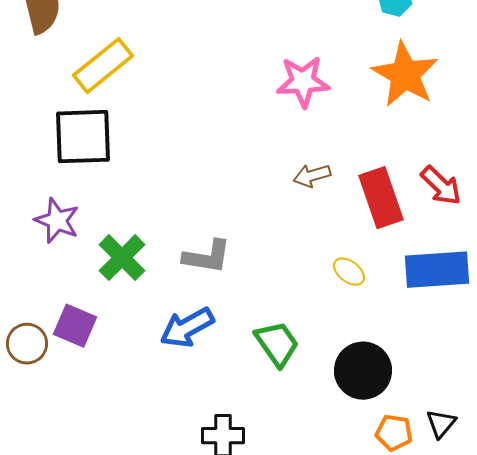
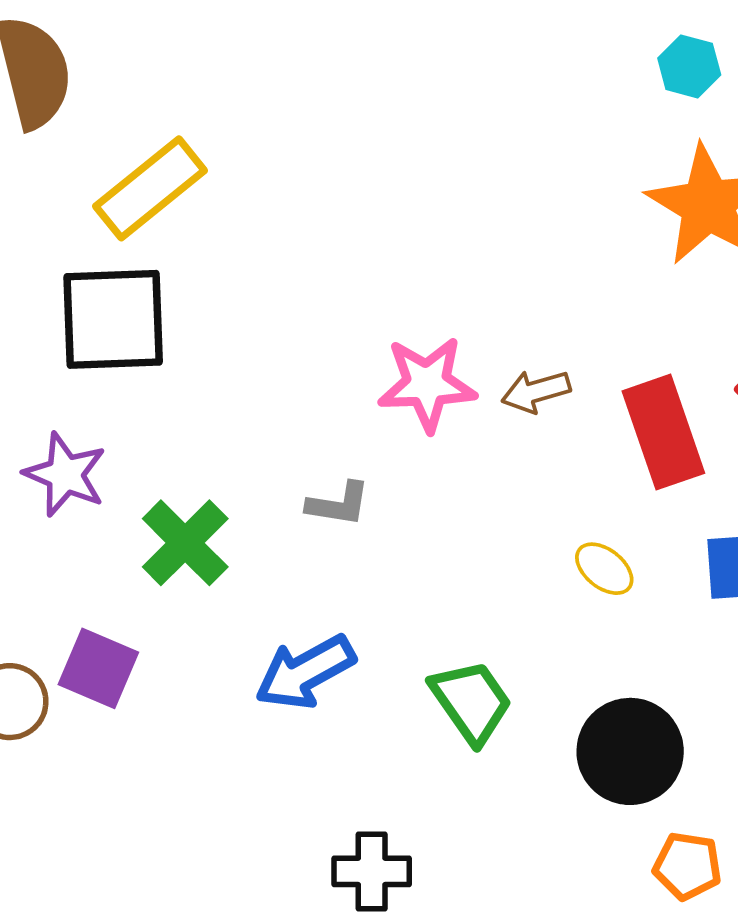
pink star: (303, 82) -> (427, 384), moved
gray L-shape: (207, 257) -> (338, 504), moved, size x0.7

